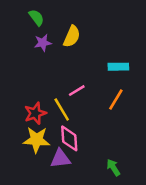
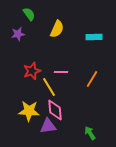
purple star: (43, 43) -> (18, 34), moved
cyan rectangle: (118, 67) -> (94, 37), moved
pink line: (77, 91) -> (61, 72), turned 32
red star: (35, 113) -> (32, 71), moved

